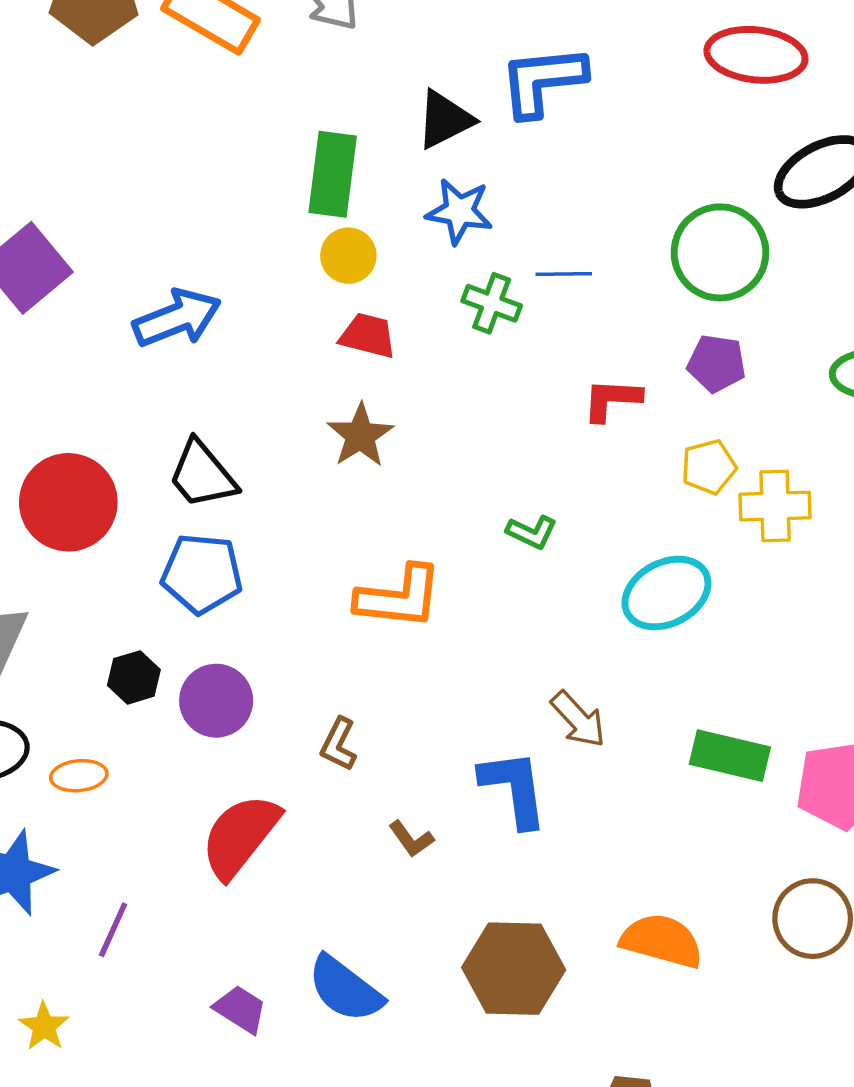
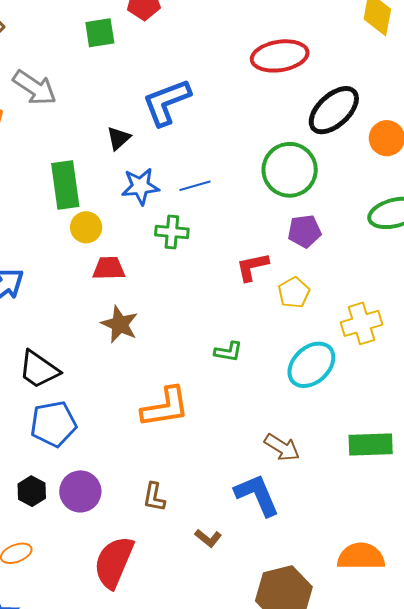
black triangle: (445, 119) -> (119, 138), size x0.7
blue line: (564, 274) -> (195, 186), moved
yellow pentagon: (709, 467) -> (294, 293), moved
yellow cross: (775, 506) -> (362, 323), moved

